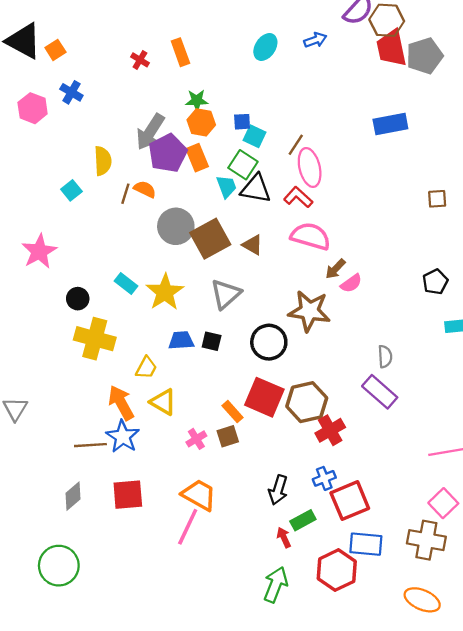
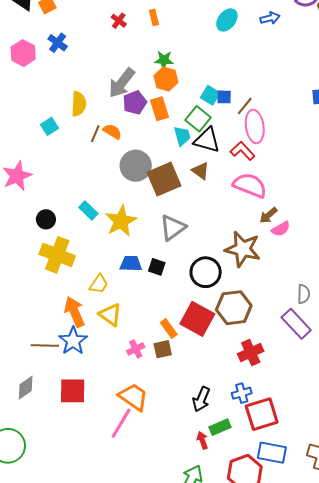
orange rectangle: (180, 52) -> (154, 17), size x0.7
blue square: (242, 122) -> (224, 97), moved
purple pentagon: (168, 153) -> (135, 103), size x0.7
brown triangle: (253, 245) -> (200, 171), moved
brown hexagon: (307, 402) -> (234, 308), moved

